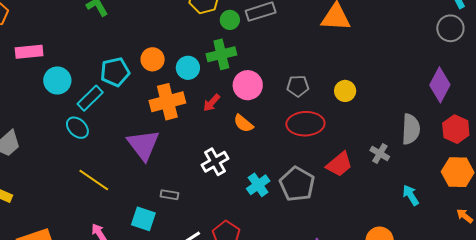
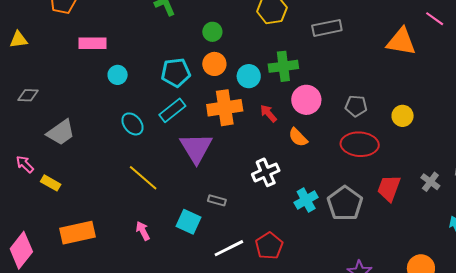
green circle: (230, 20) -> (212, 32), moved
cyan circle: (57, 80) -> (118, 75), size x0.7
cyan rectangle: (90, 98) -> (172, 110), moved
red arrow: (211, 103) -> (268, 113), turned 90
red trapezoid: (339, 164) -> (389, 188), turned 144

